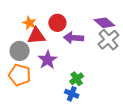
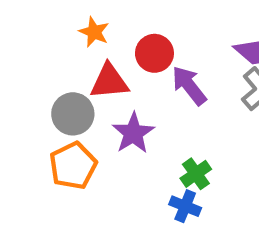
orange star: (29, 23) -> (94, 32), moved
purple arrow: (73, 38) -> (189, 86), turned 48
orange pentagon: (20, 75) -> (73, 166), turned 30

